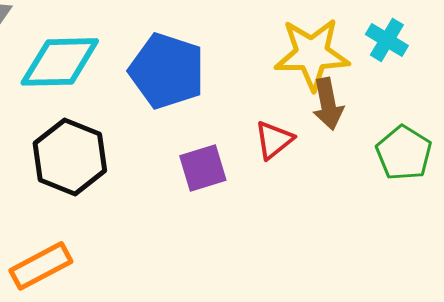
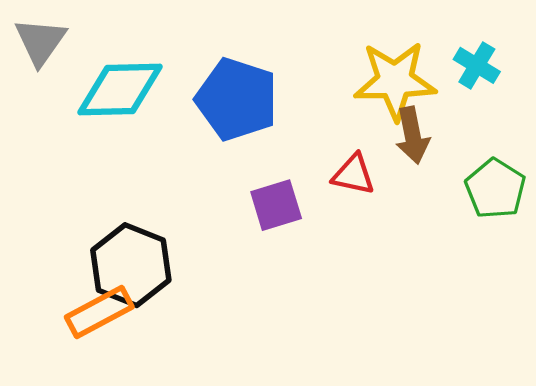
red triangle: (274, 140) -> (353, 175), turned 51
black hexagon: (70, 157) -> (131, 265), moved

